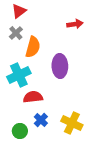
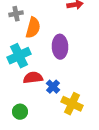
gray cross: (16, 33) -> (16, 14), turned 32
blue cross: (41, 120) -> (53, 87), moved

